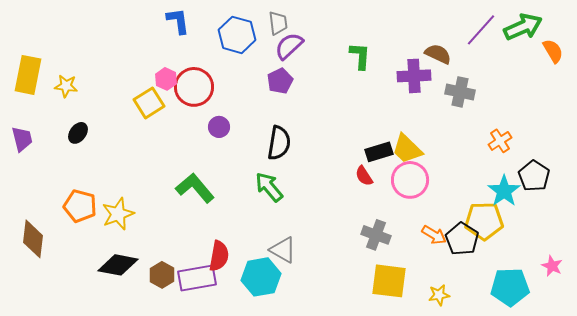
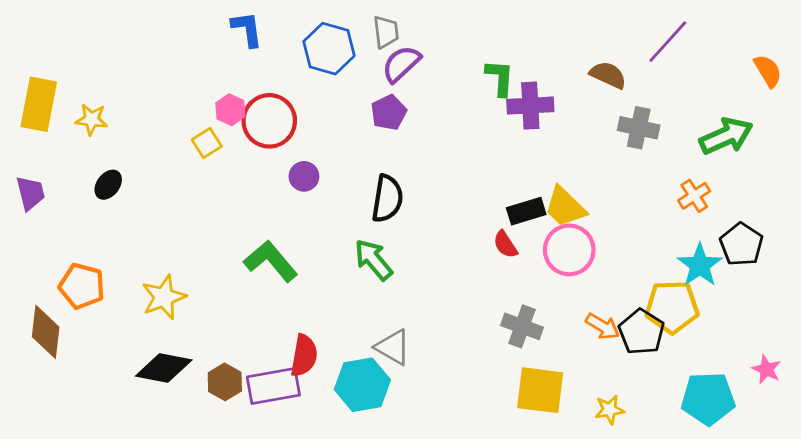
green arrow: (523, 27) -> (726, 136), moved
purple cross: (414, 76) -> (530, 106), moved
yellow square: (149, 103) -> (207, 143), size x0.7
orange pentagon: (80, 206) -> (82, 286), moved

